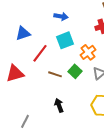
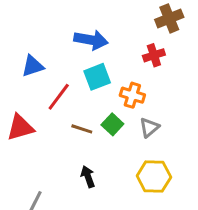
blue arrow: (61, 16) -> (91, 40), size x1.5
orange cross: (88, 52) -> (132, 95), turned -35

